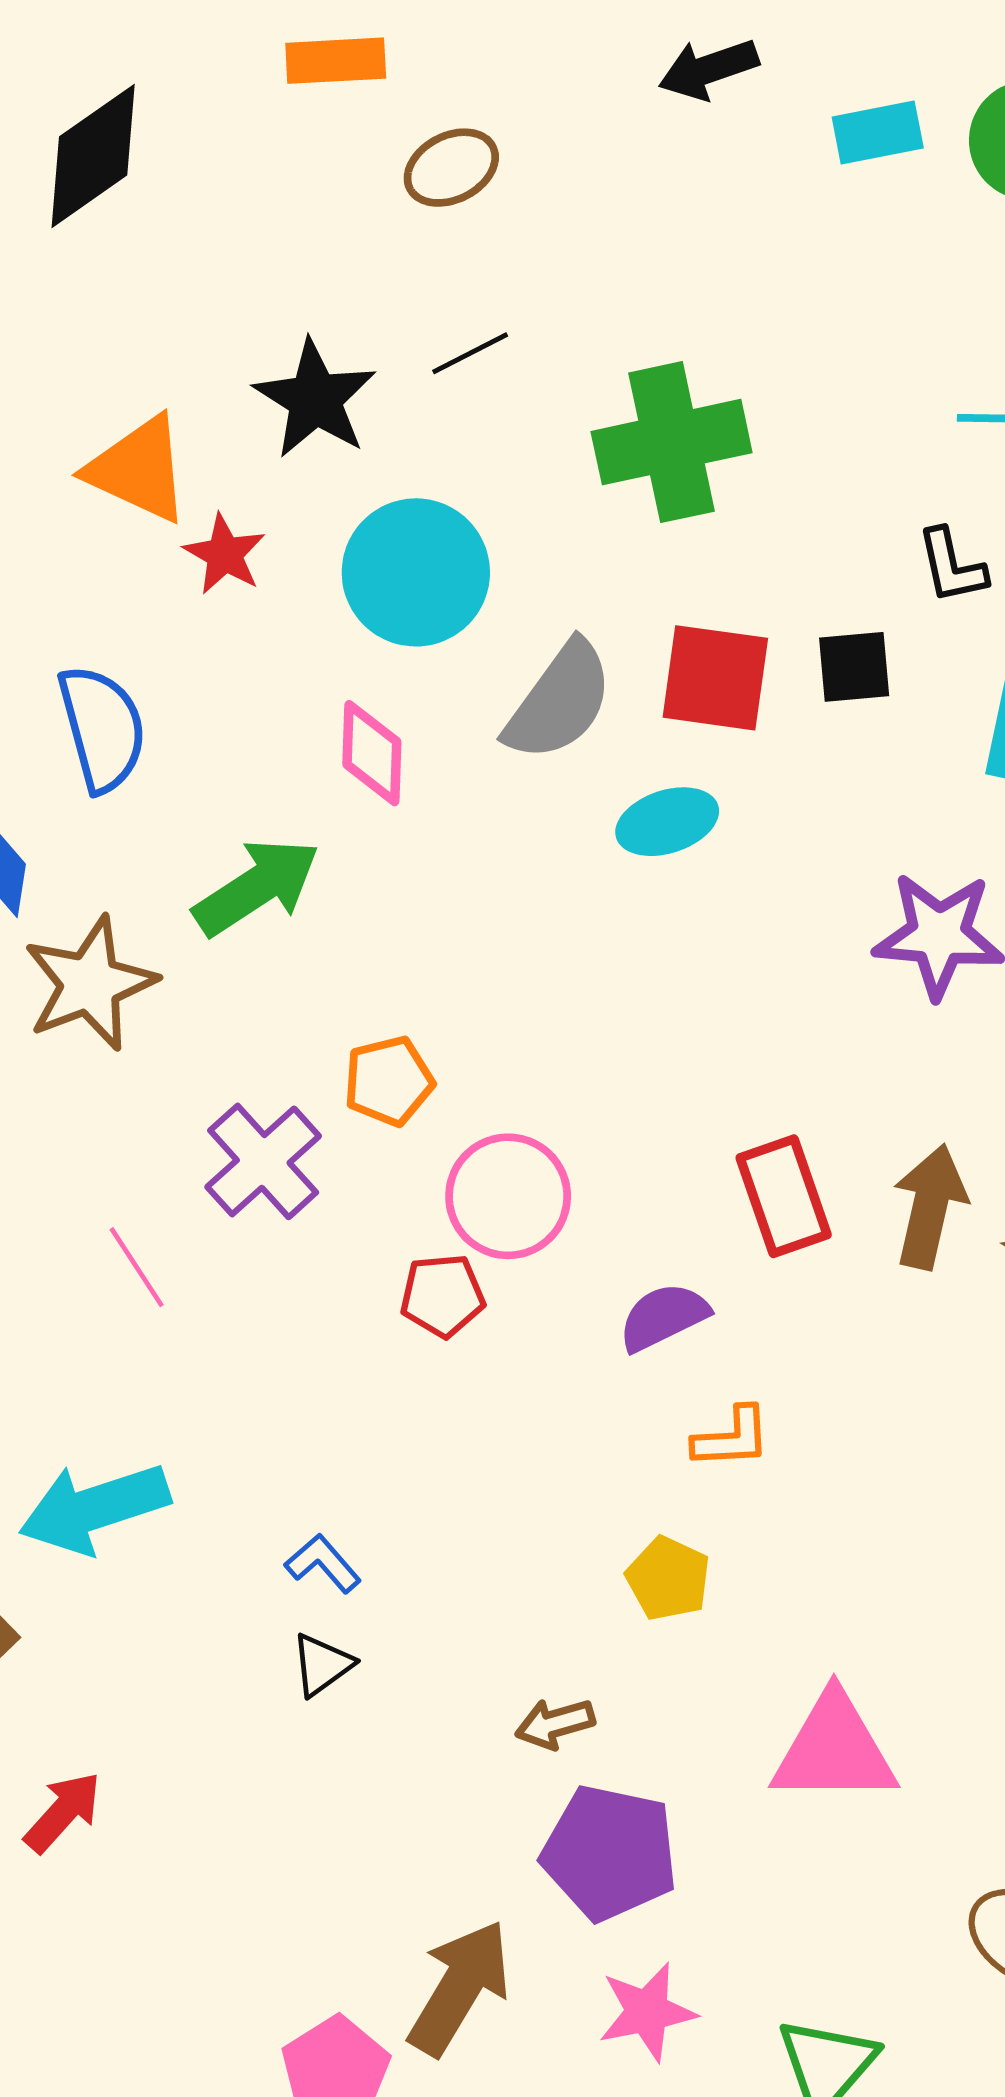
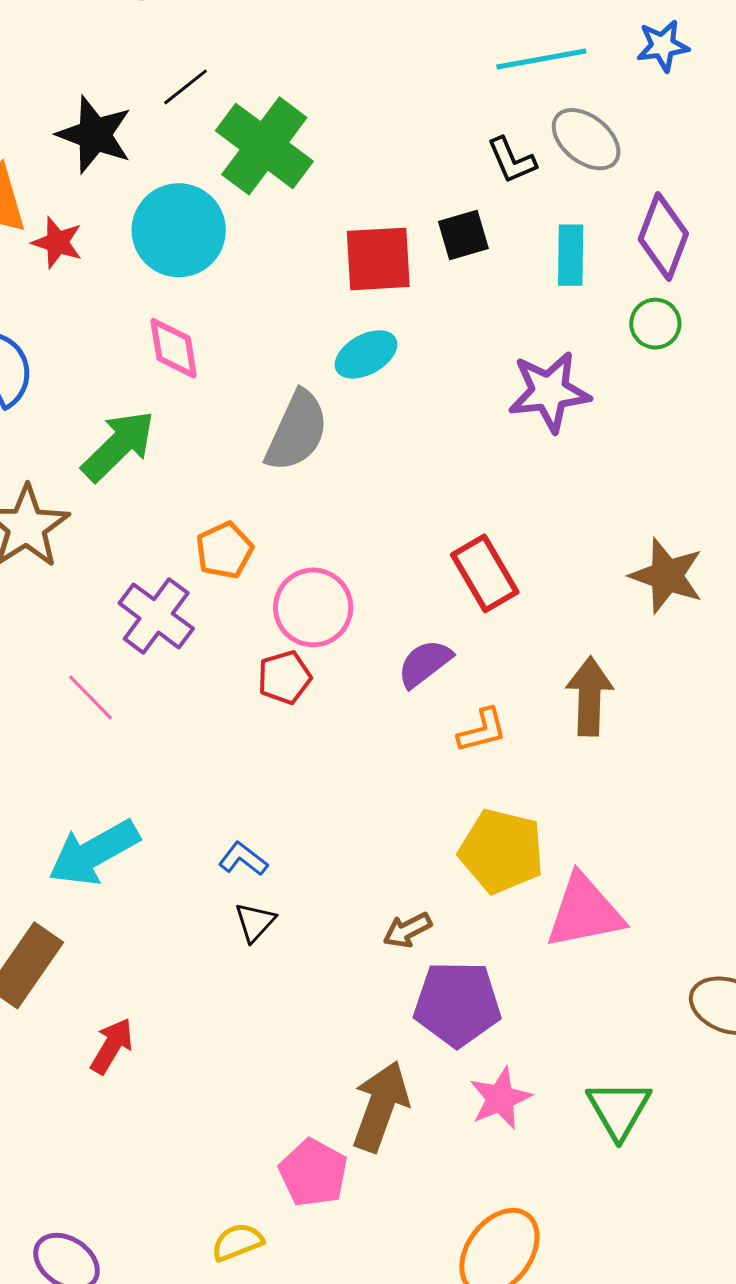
green cross: (672, 442) -> (264, 146), moved, turned -30
gray semicircle: (559, 701) -> (297, 431), moved
brown arrow: (930, 1207) -> (590, 696), moved
yellow pentagon: (668, 1579) -> (501, 851), moved, size x1.6

